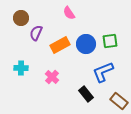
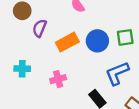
pink cross: (52, 77) -> (58, 79), turned 32

